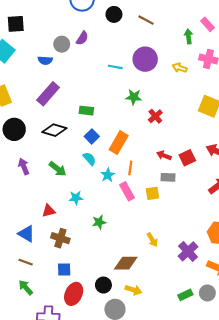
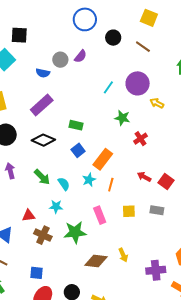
cyan line: (115, 67) -> (108, 87), turned -72
yellow arrow: (180, 68) -> (157, 103), moved
red square: (187, 158) -> (166, 182), turned -35
cyan semicircle: (89, 159) -> (64, 184), moved
cyan star: (108, 175) -> (89, 180), moved
gray rectangle: (168, 177) -> (157, 210), moved
pink rectangle: (127, 191) -> (100, 215), moved
green star: (99, 222) -> (75, 232), size x1.6
brown cross: (60, 238) -> (43, 235), moved
purple cross: (188, 251) -> (156, 270), turned 30
brown diamond: (126, 263) -> (96, 261), moved

